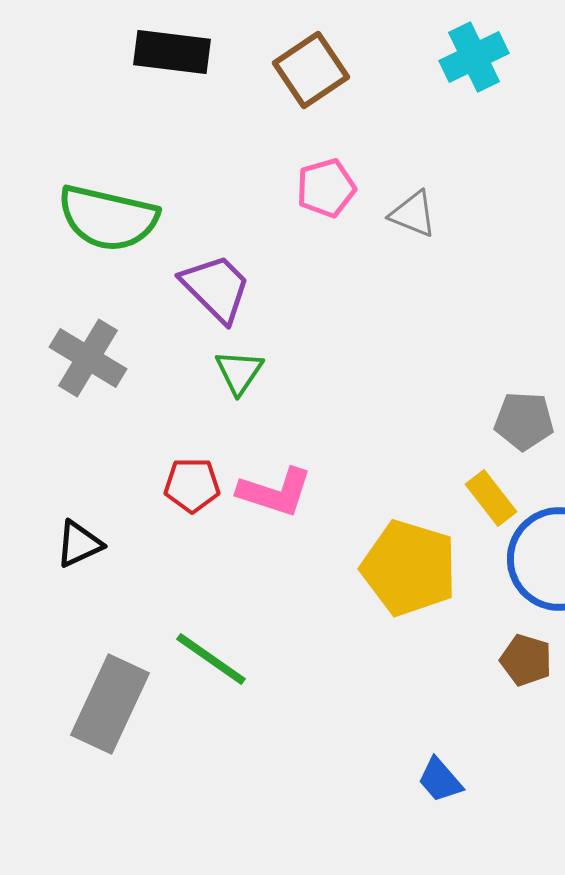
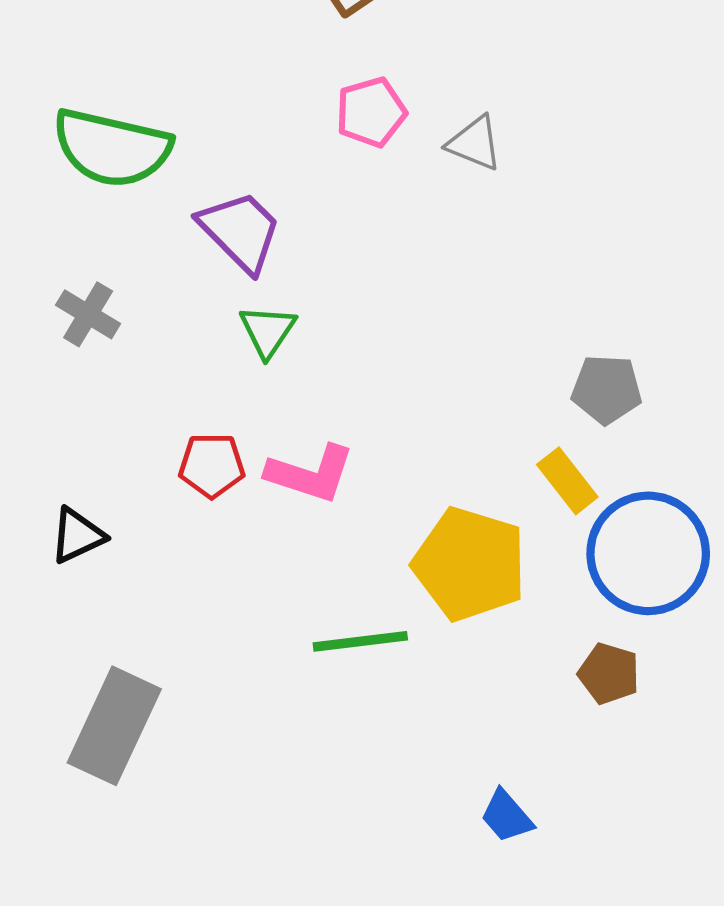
gray cross: (88, 358) -> (88, 314), size x0.7
green line: (211, 659) -> (360, 641), moved, turned -42

